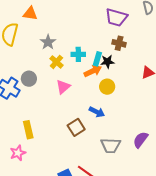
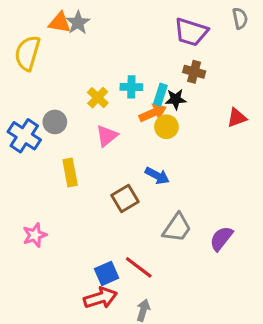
gray star: (48, 42) -> (78, 23), moved
yellow circle: (107, 87) -> (166, 127), moved
yellow rectangle: (28, 130) -> (70, 172), moved
purple semicircle: (141, 140) -> (221, 238), moved
gray trapezoid: (111, 146) -> (177, 228), turned -60

